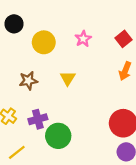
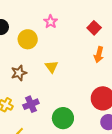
pink star: (83, 39) -> (51, 22), moved
green circle: (58, 136) -> (63, 118), moved

